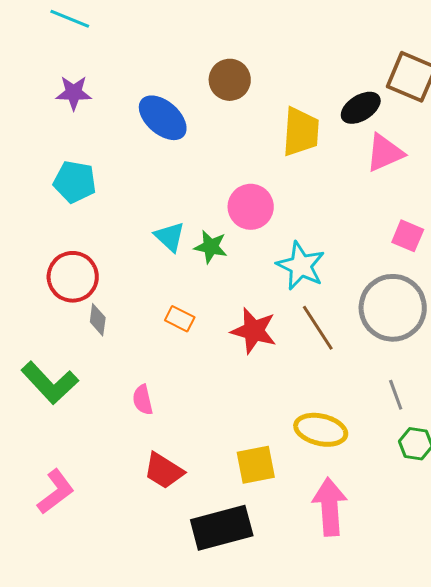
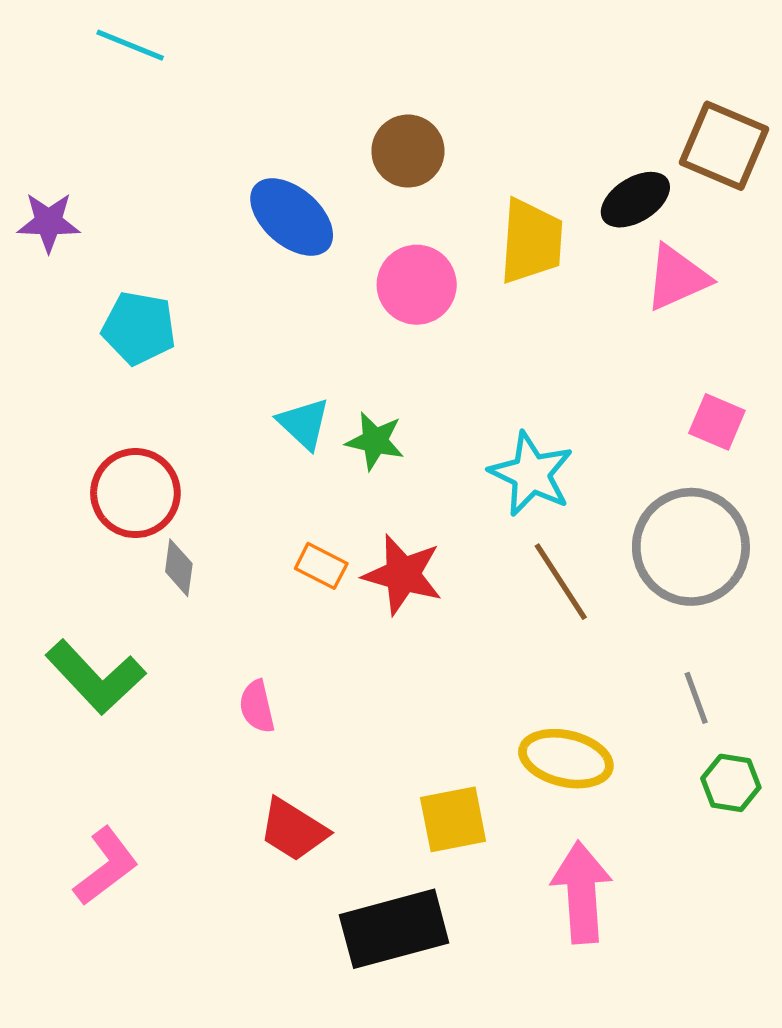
purple star: (74, 93) -> (49, 222), moved
pink circle: (251, 207) -> (417, 285), moved
red star: (254, 331) -> (403, 575), moved

